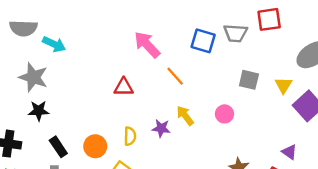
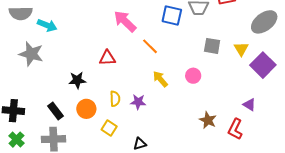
black star: (39, 111) -> (77, 80), moved
purple star: (161, 128) -> (138, 102), moved

